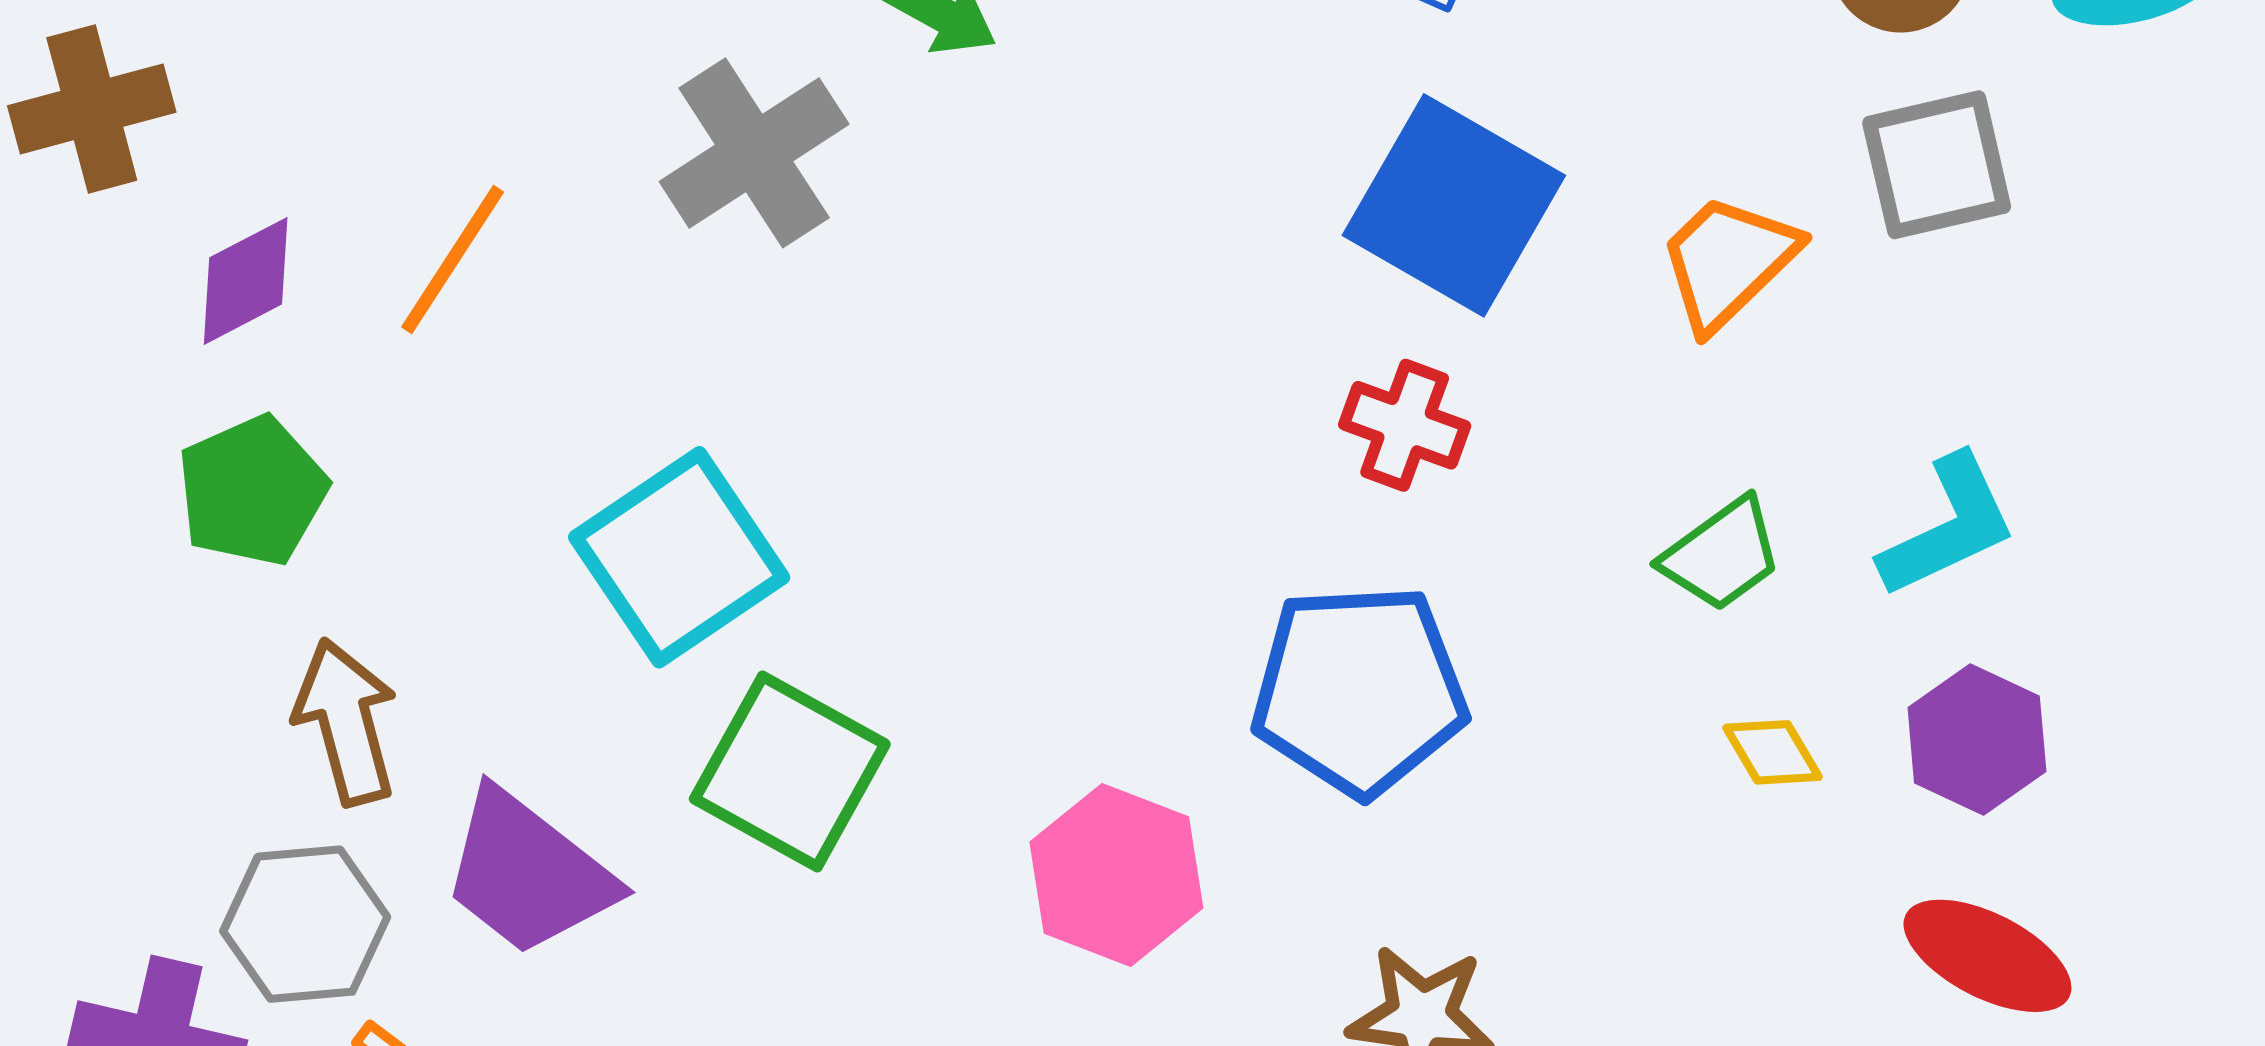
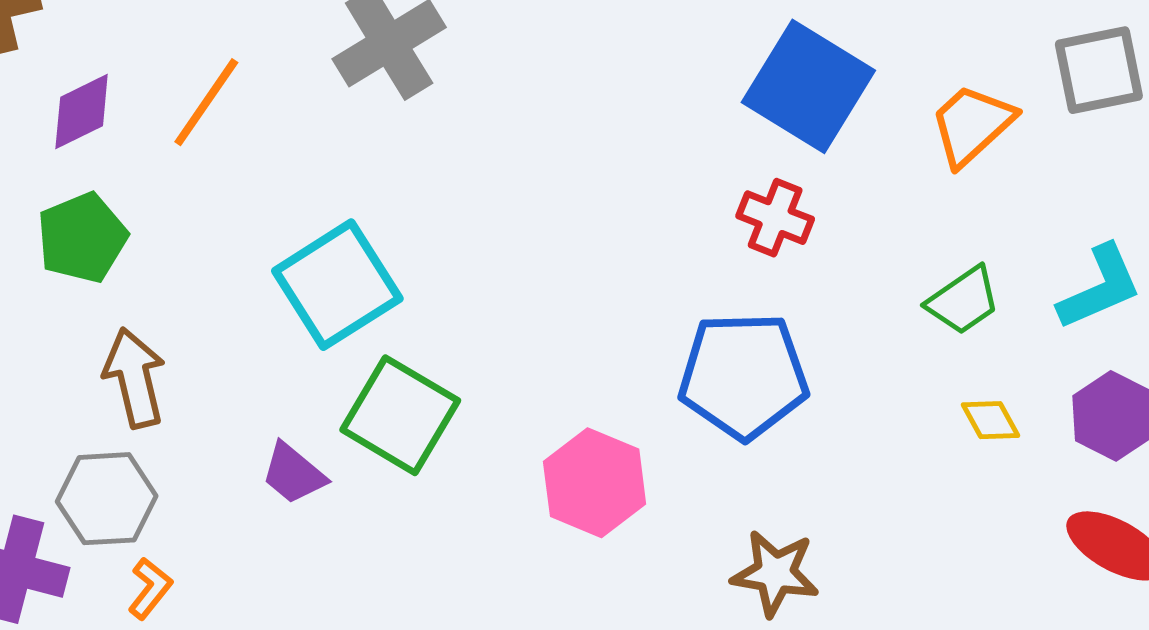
purple trapezoid: (528, 873) -> (293, 474), moved, size x0.6

